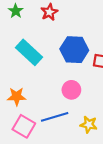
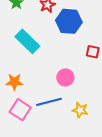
blue hexagon: (74, 50) -> (69, 21), moved

